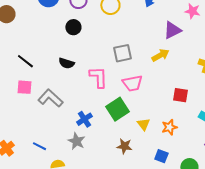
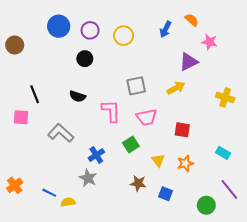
black line: (25, 61) -> (35, 94), turned 30
pink square: (24, 87) -> (21, 117), moved
red square: (180, 95) -> (182, 130), moved
green square: (117, 109) -> (131, 145), size x0.7
blue line: (39, 146) -> (49, 193), moved
blue square: (161, 156) -> (165, 194), moved

